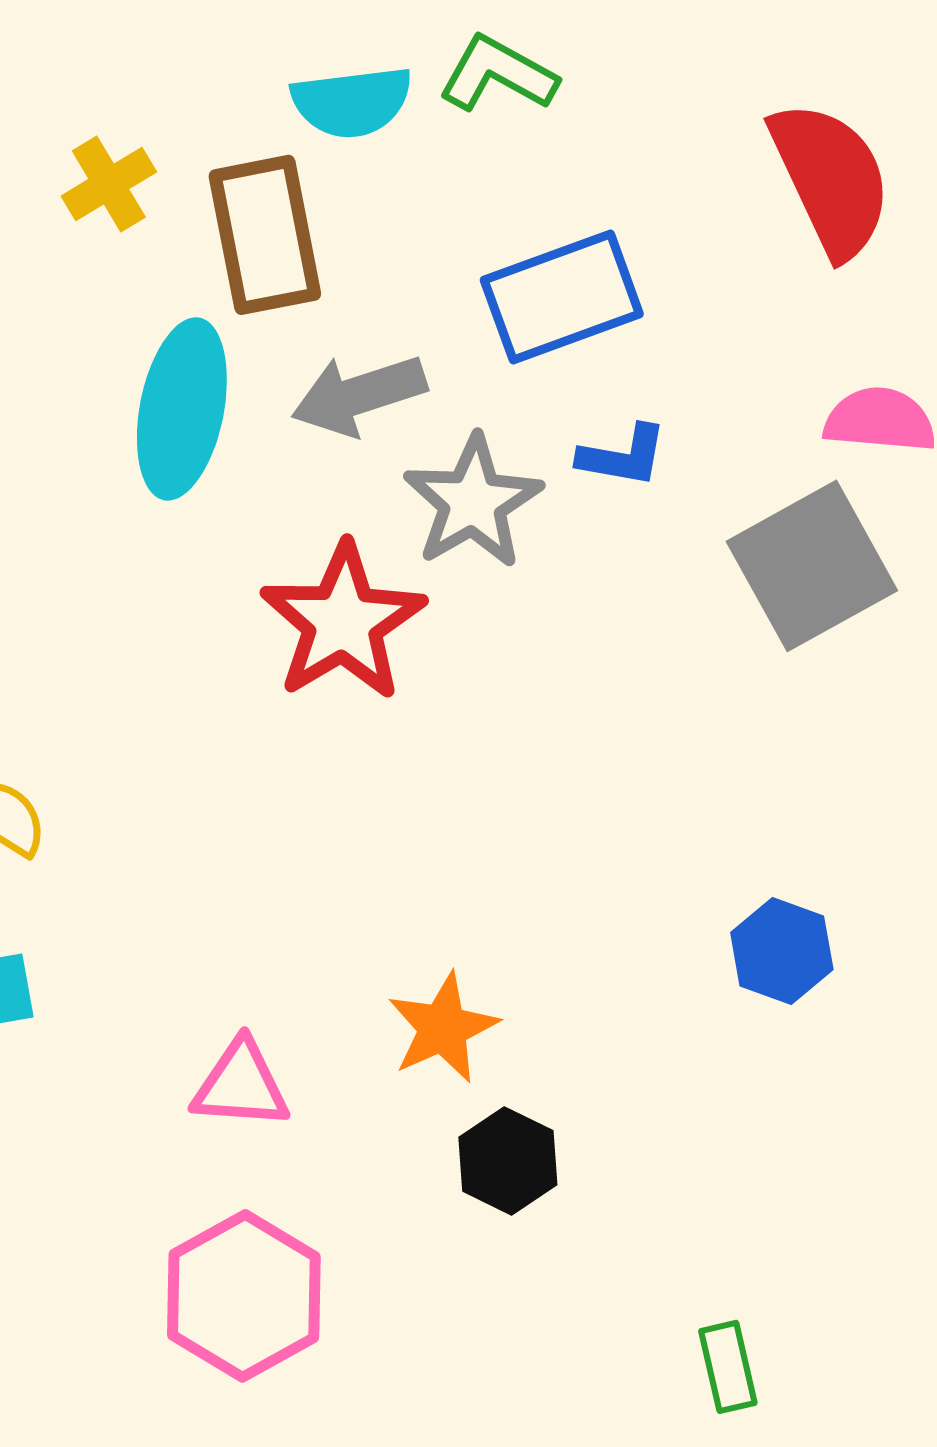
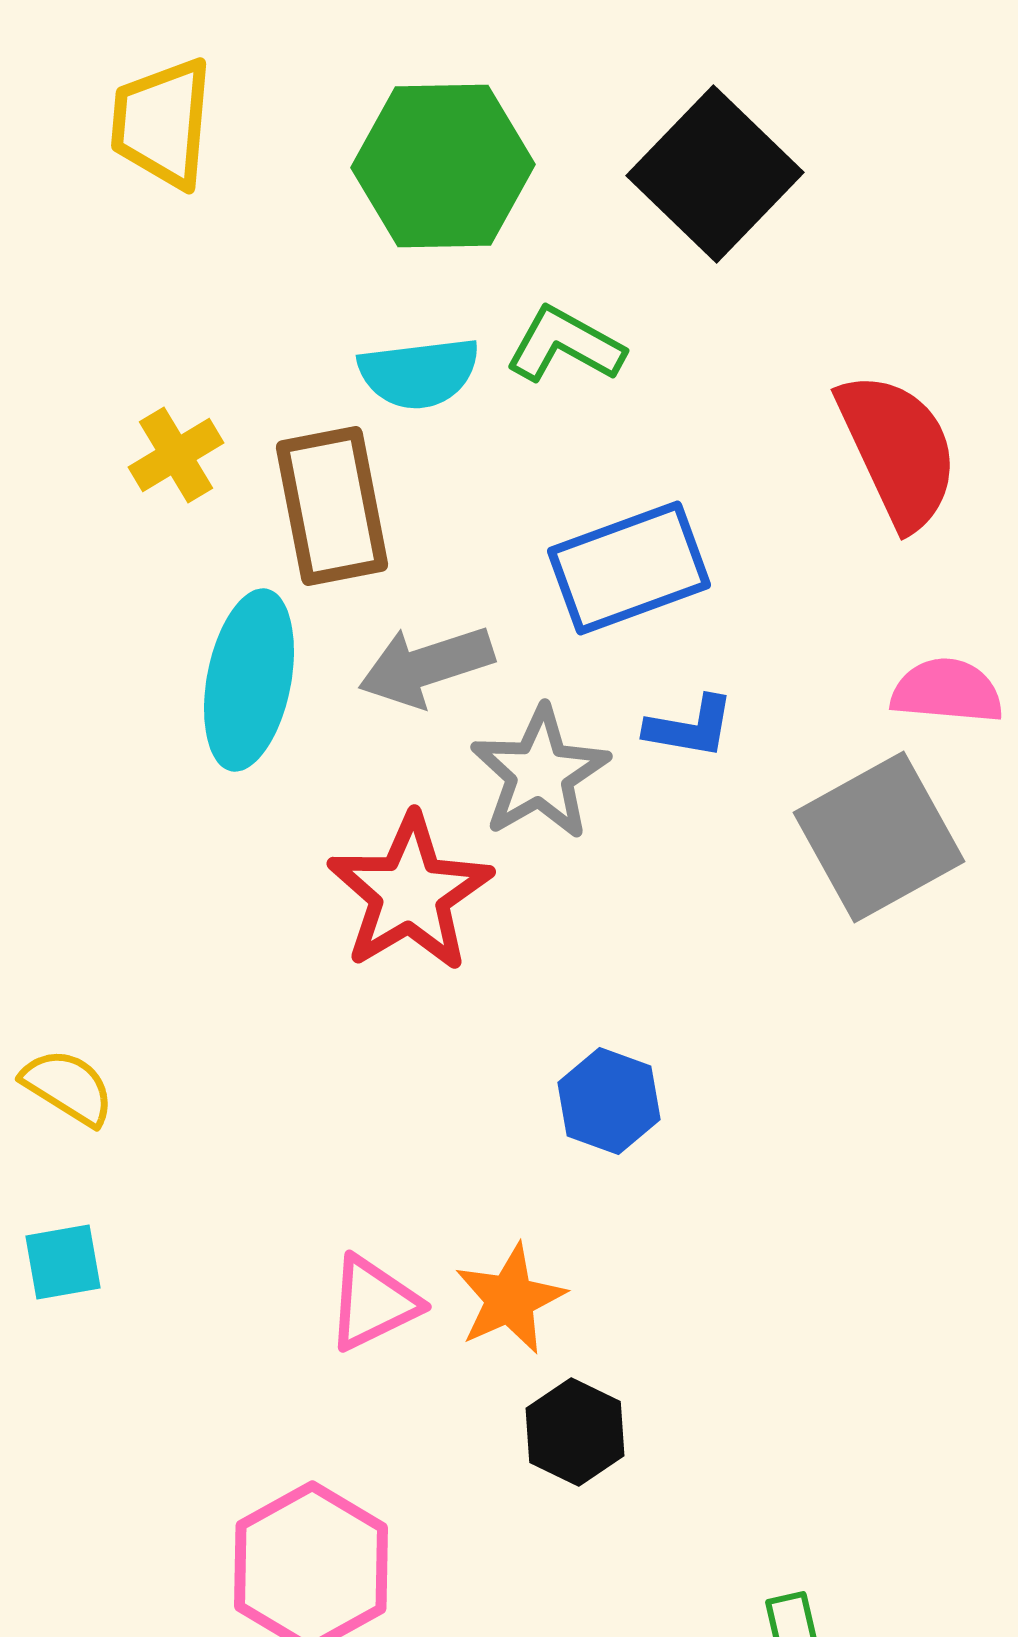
blue hexagon: (782, 951) -> (609, 1101), moved
pink triangle: (241, 1085) -> (373, 1303), moved, turned -30

